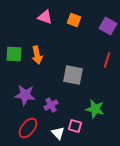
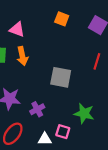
pink triangle: (45, 17) -> (17, 29), moved
white triangle: (58, 133) -> (45, 139), turned -48

